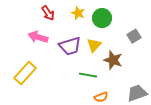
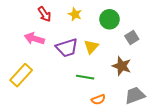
green circle: (102, 18) -> (109, 19), moved
brown star: (113, 60) -> (122, 66), moved

